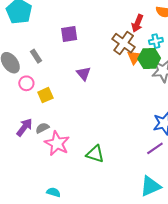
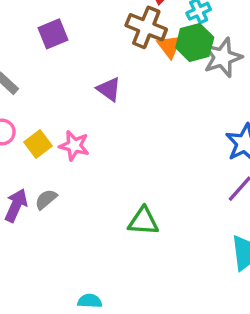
purple triangle: (84, 74) -> (109, 89), moved
pink star: (57, 143) -> (74, 146), moved, size x0.7

